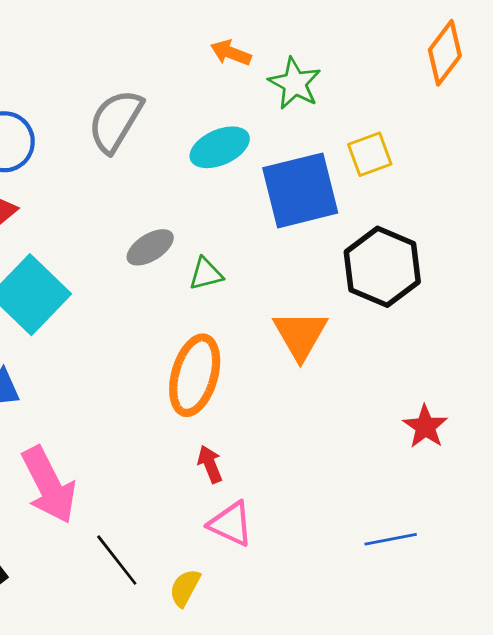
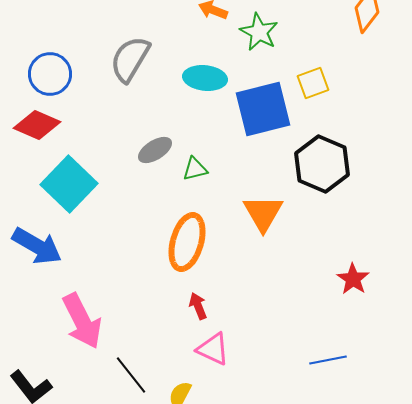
cyan ellipse: (220, 147) -> (205, 78), turned 30

